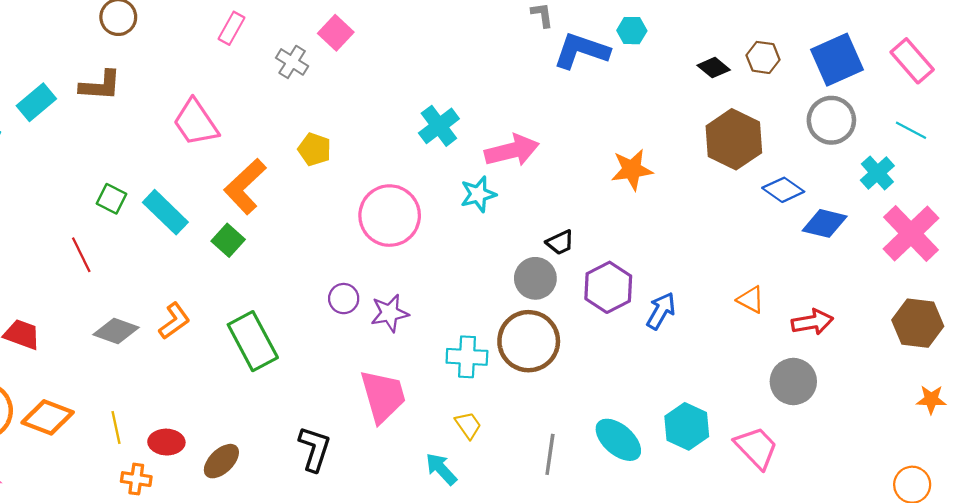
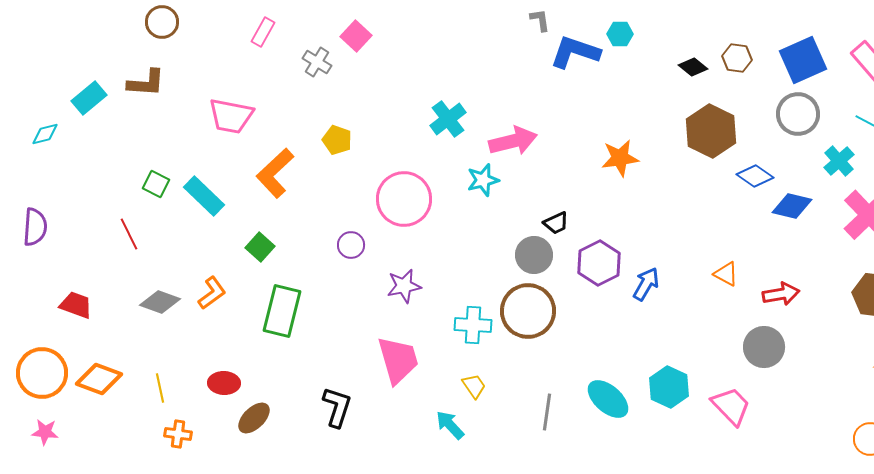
pink trapezoid: (196, 122) -> (231, 116), turned -45
green square: (228, 240) -> (260, 247), moved
purple circle: (344, 299) -> (351, 245), moved
green rectangle: (253, 341) -> (282, 311), turned 42
red ellipse: (166, 442) -> (224, 383), moved

